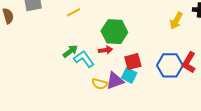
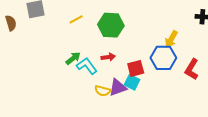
yellow arrow: (176, 21) -> (171, 39), moved
green hexagon: (114, 32) -> (111, 25), moved
blue hexagon: (170, 65) -> (163, 58), moved

